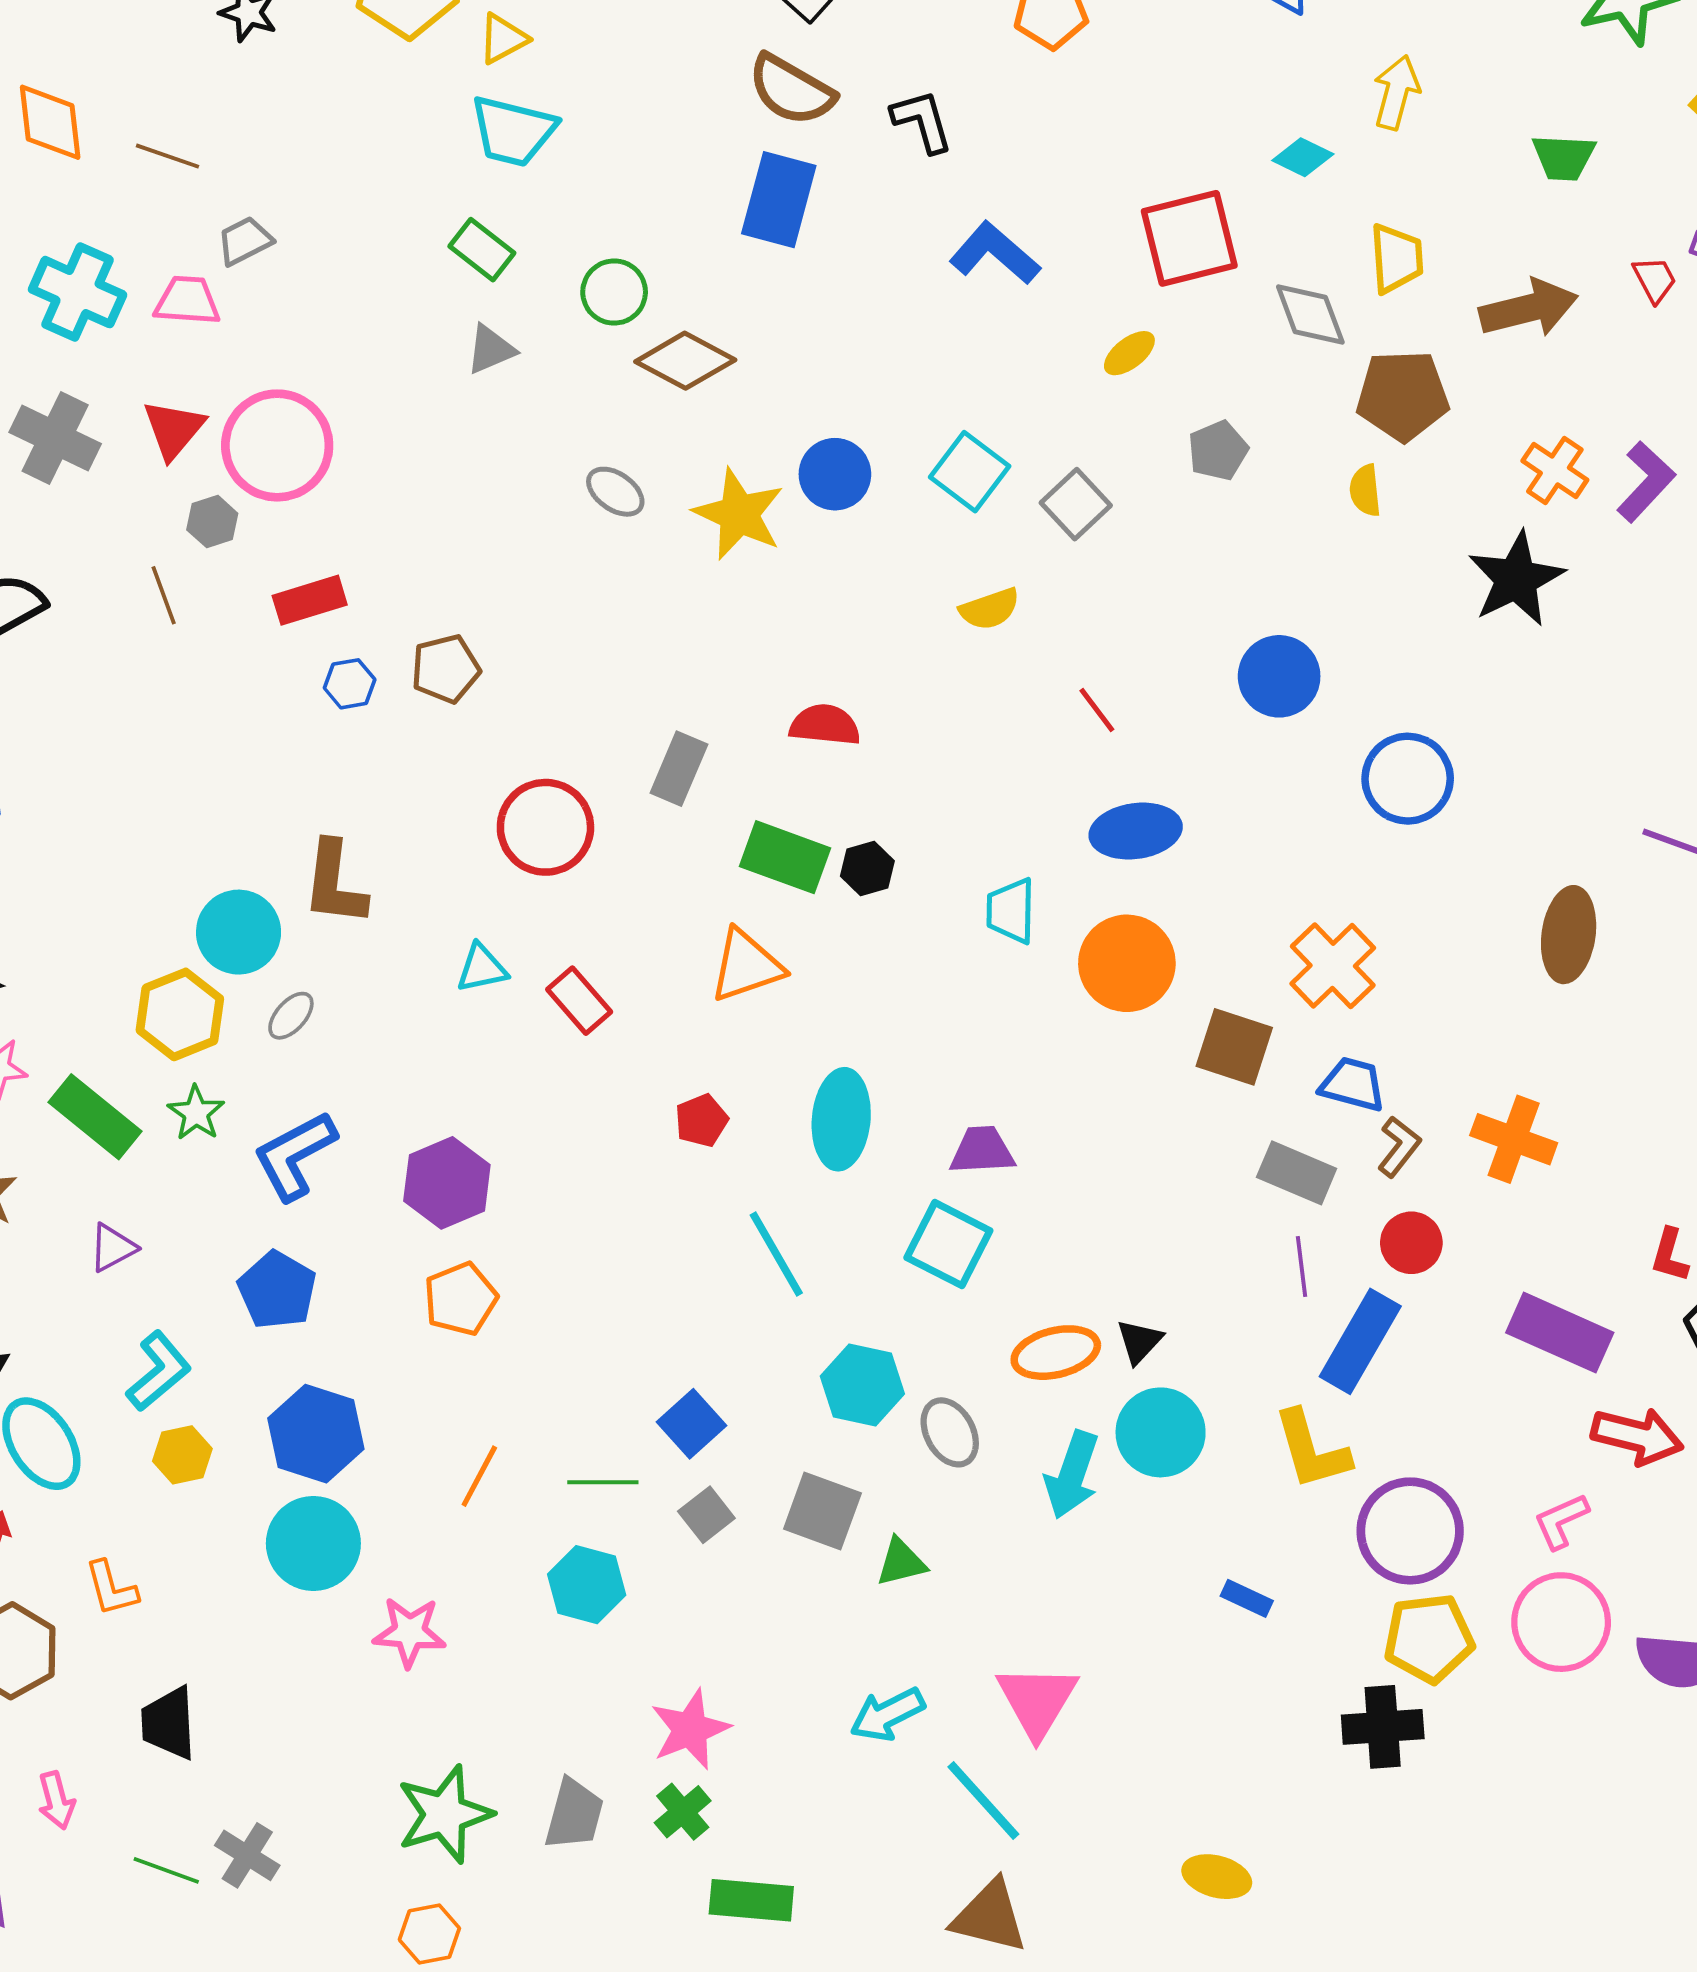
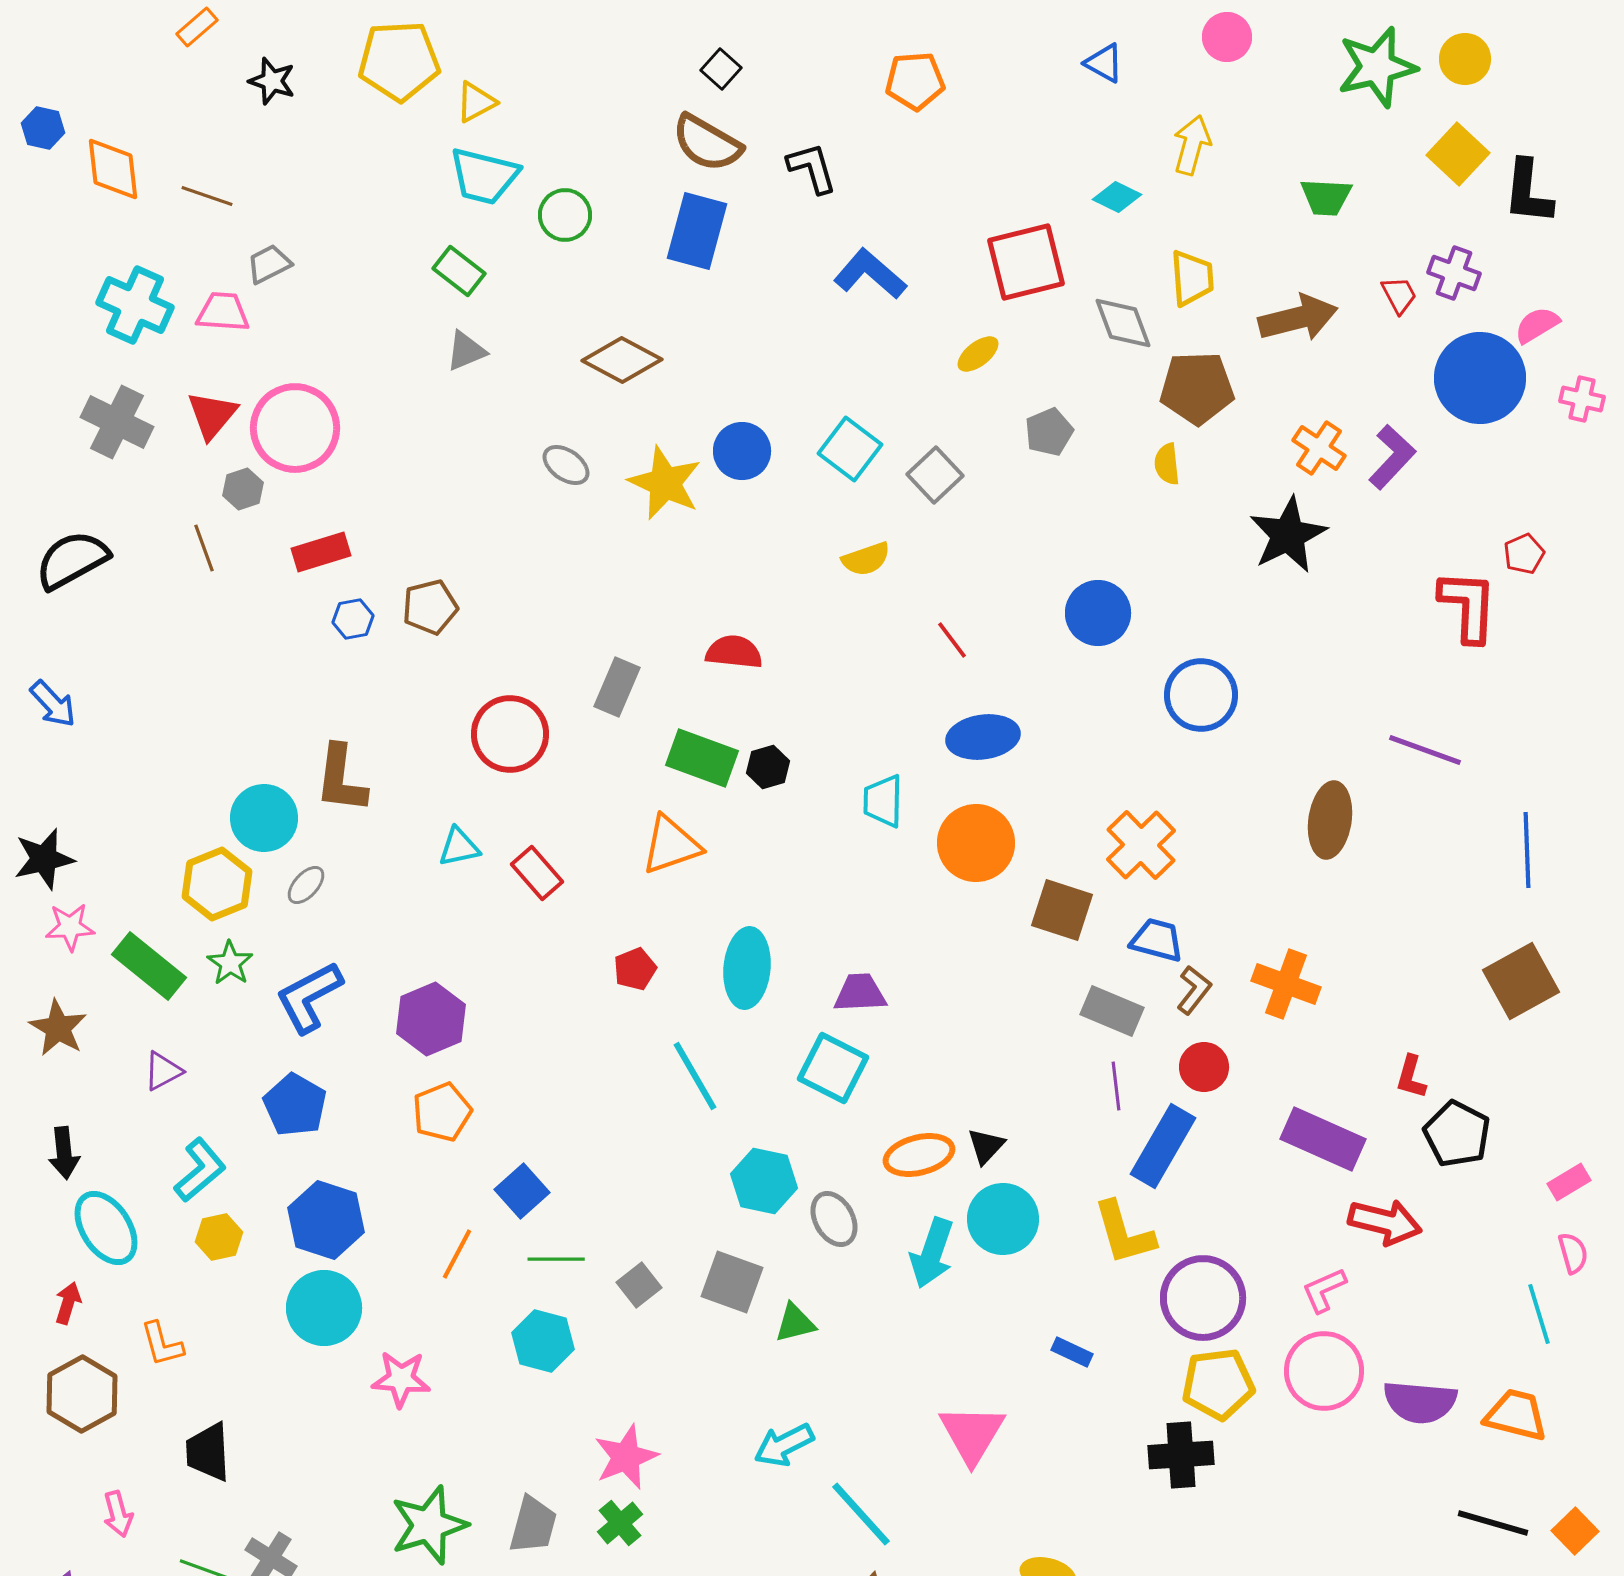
green circle: (614, 292) -> (565, 215), moved
blue square: (691, 1424) -> (522, 1191), moved
pink triangle: (1037, 1701) -> (972, 1434), moved

